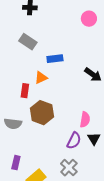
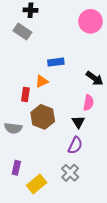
pink circle: (89, 19) -> (90, 21), size x1.5
gray rectangle: (28, 42) -> (22, 32), moved
pink semicircle: (85, 120) -> (88, 103), moved
black triangle: (94, 139) -> (78, 122), moved

